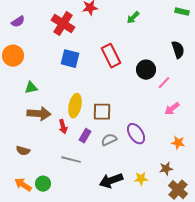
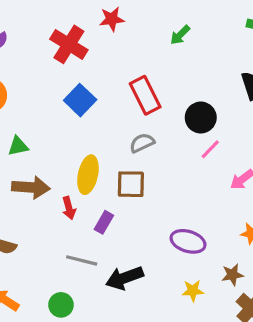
blue square: (70, 59) -> (80, 100), turned 30
pink line: (164, 83) -> (210, 149), moved
purple ellipse: (136, 134) -> (188, 241), moved, turned -40
gray semicircle: (109, 140) -> (142, 143), moved
black arrow: (111, 181) -> (124, 278), moved
green circle: (43, 184) -> (61, 305), moved

